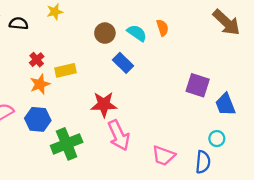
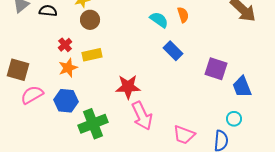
brown circle: (105, 33) -> (90, 20), moved
blue rectangle: (123, 63) -> (173, 51), moved

